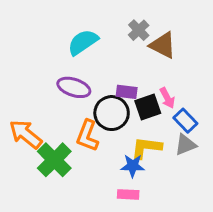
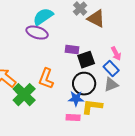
purple ellipse: (74, 87) -> (37, 33), moved
pink arrow: (167, 98) -> (116, 54), moved
black circle: (112, 113) -> (84, 84), moved
yellow L-shape: (146, 148) -> (92, 107), moved

